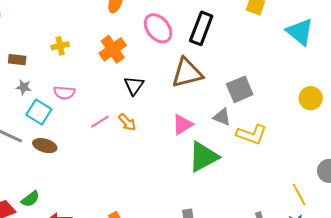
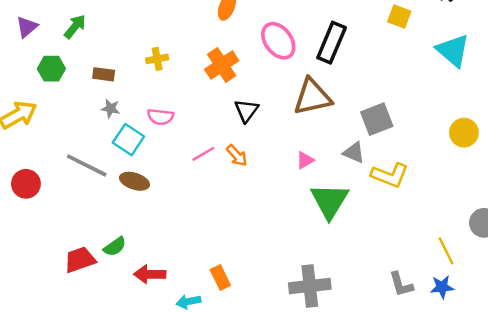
pink triangle: (182, 124) -> (305, 160), size x0.7
green triangle: (203, 157) -> (330, 201), turned -32

